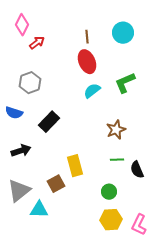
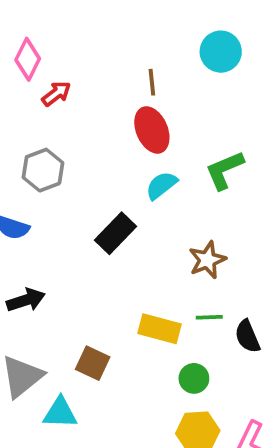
cyan circle: (123, 33) -> (221, 52), moved
black rectangle: (49, 122) -> (116, 233), moved
yellow rectangle: (75, 166) -> (160, 329), moved, turned -60
brown square: (56, 184) -> (93, 363), turned -36

